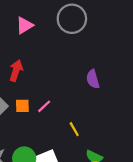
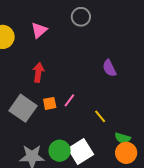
gray circle: (72, 19) -> (81, 17), size x0.7

